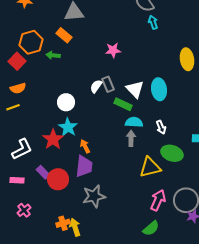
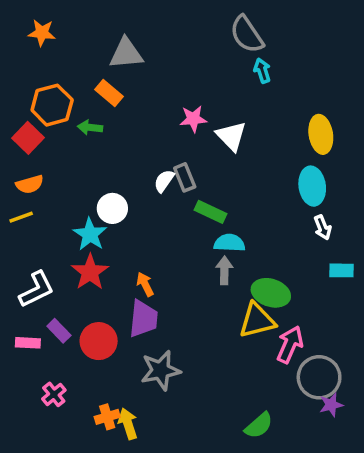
white triangle: (135, 89) -> (231, 136), moved
cyan ellipse: (159, 89) -> (312, 186), moved
cyan star: (68, 127) -> (90, 234), moved
white arrow: (161, 127) -> (323, 227), moved
green ellipse: (172, 153) -> (271, 293), moved
purple rectangle: (43, 172) -> (59, 331), moved
pink arrow: (158, 200) -> (290, 345), moved
pink cross: (24, 210) -> (54, 394), moved

